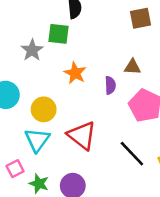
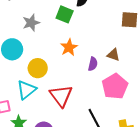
gray star: (32, 50) -> (31, 23), moved

